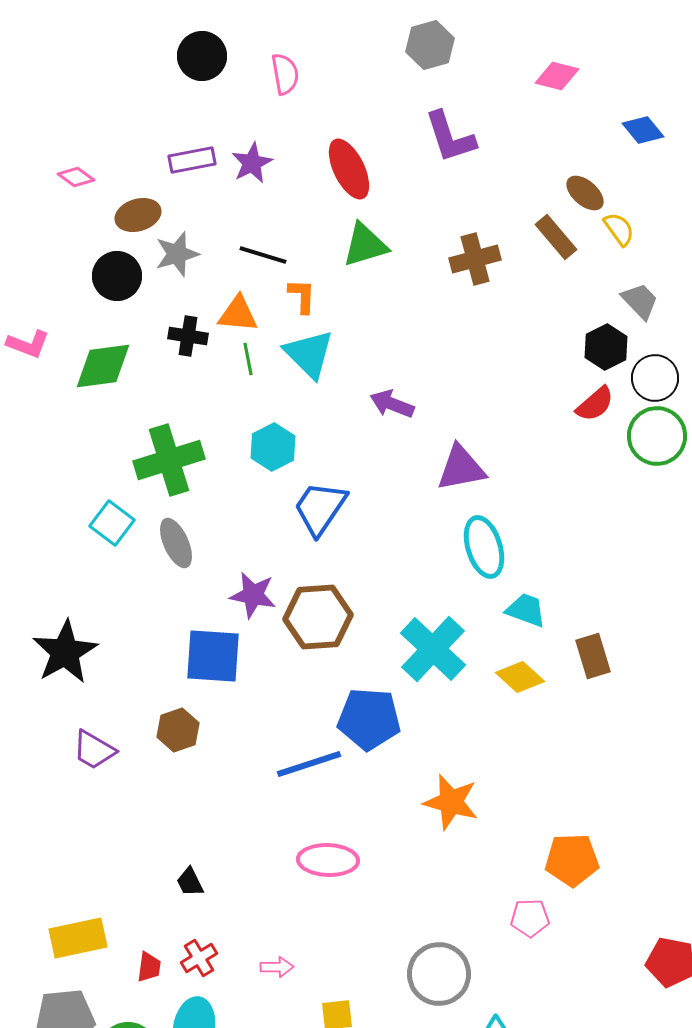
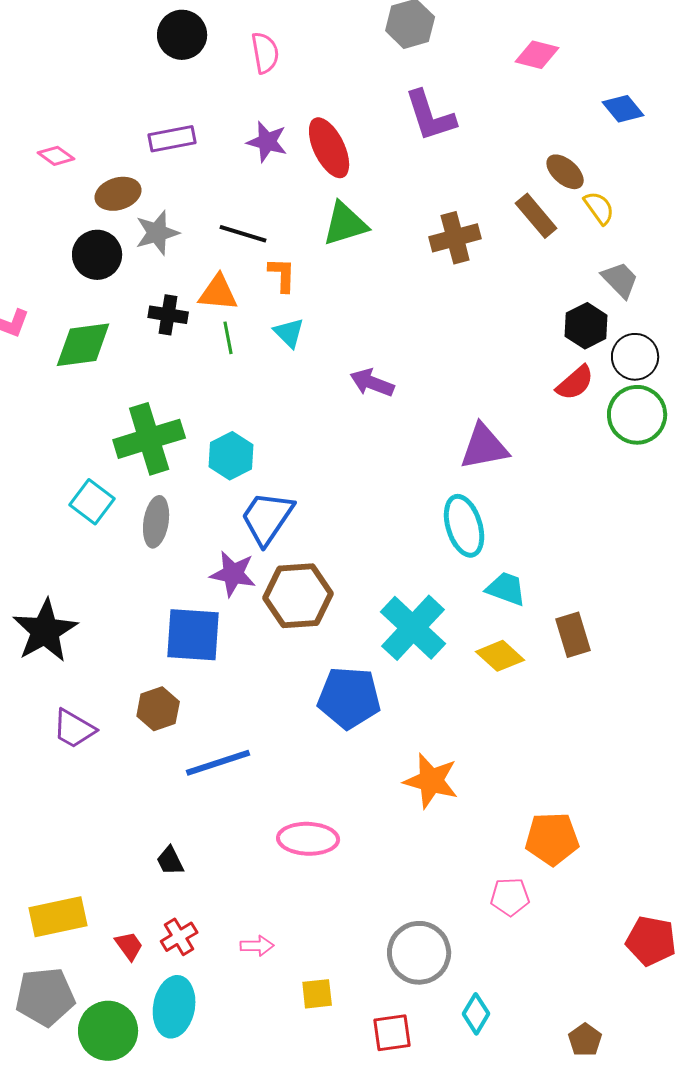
purple star: (252, 163) -> (267, 142), moved, turned -30
cyan triangle: (309, 354) -> (289, 333), size x0.6
cyan hexagon: (273, 447) -> (231, 456), moved
purple triangle: (461, 468) -> (484, 447), moved
blue trapezoid: (320, 508) -> (267, 518), moved
gray ellipse: (176, 543) -> (156, 522), turned 33
blue line: (309, 764) -> (218, 763), moved
red trapezoid: (149, 967) -> (129, 946), turned -44

